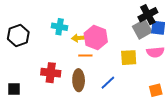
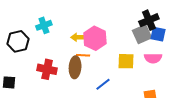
cyan cross: (60, 27) -> (44, 25), moved, turned -35
black hexagon: (18, 35) -> (18, 41), moved
brown ellipse: (79, 80) -> (75, 67), moved

